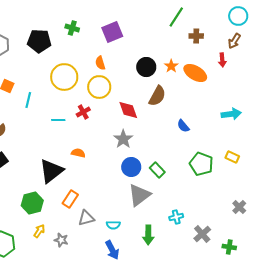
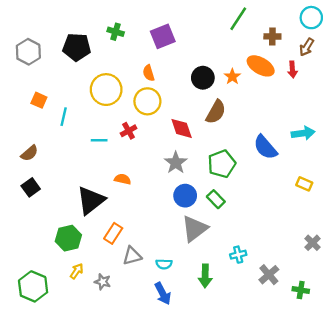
brown cross: (196, 36) -> (272, 36), moved
orange ellipse: (195, 73) -> (261, 66), moved
blue semicircle: (183, 126) -> (265, 147), moved, size x1.6
green pentagon: (201, 164) -> (222, 164), moved, turned 30

